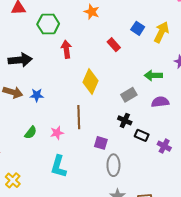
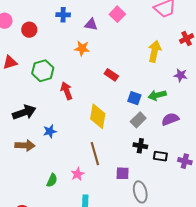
blue square: (138, 28) -> (134, 98), moved
blue star: (37, 95) -> (50, 131), moved

